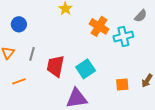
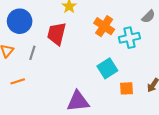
blue circle: (19, 24) -> (20, 21), size x1.5
red trapezoid: (55, 66) -> (57, 34), moved
cyan square: (86, 69) -> (107, 68), moved

